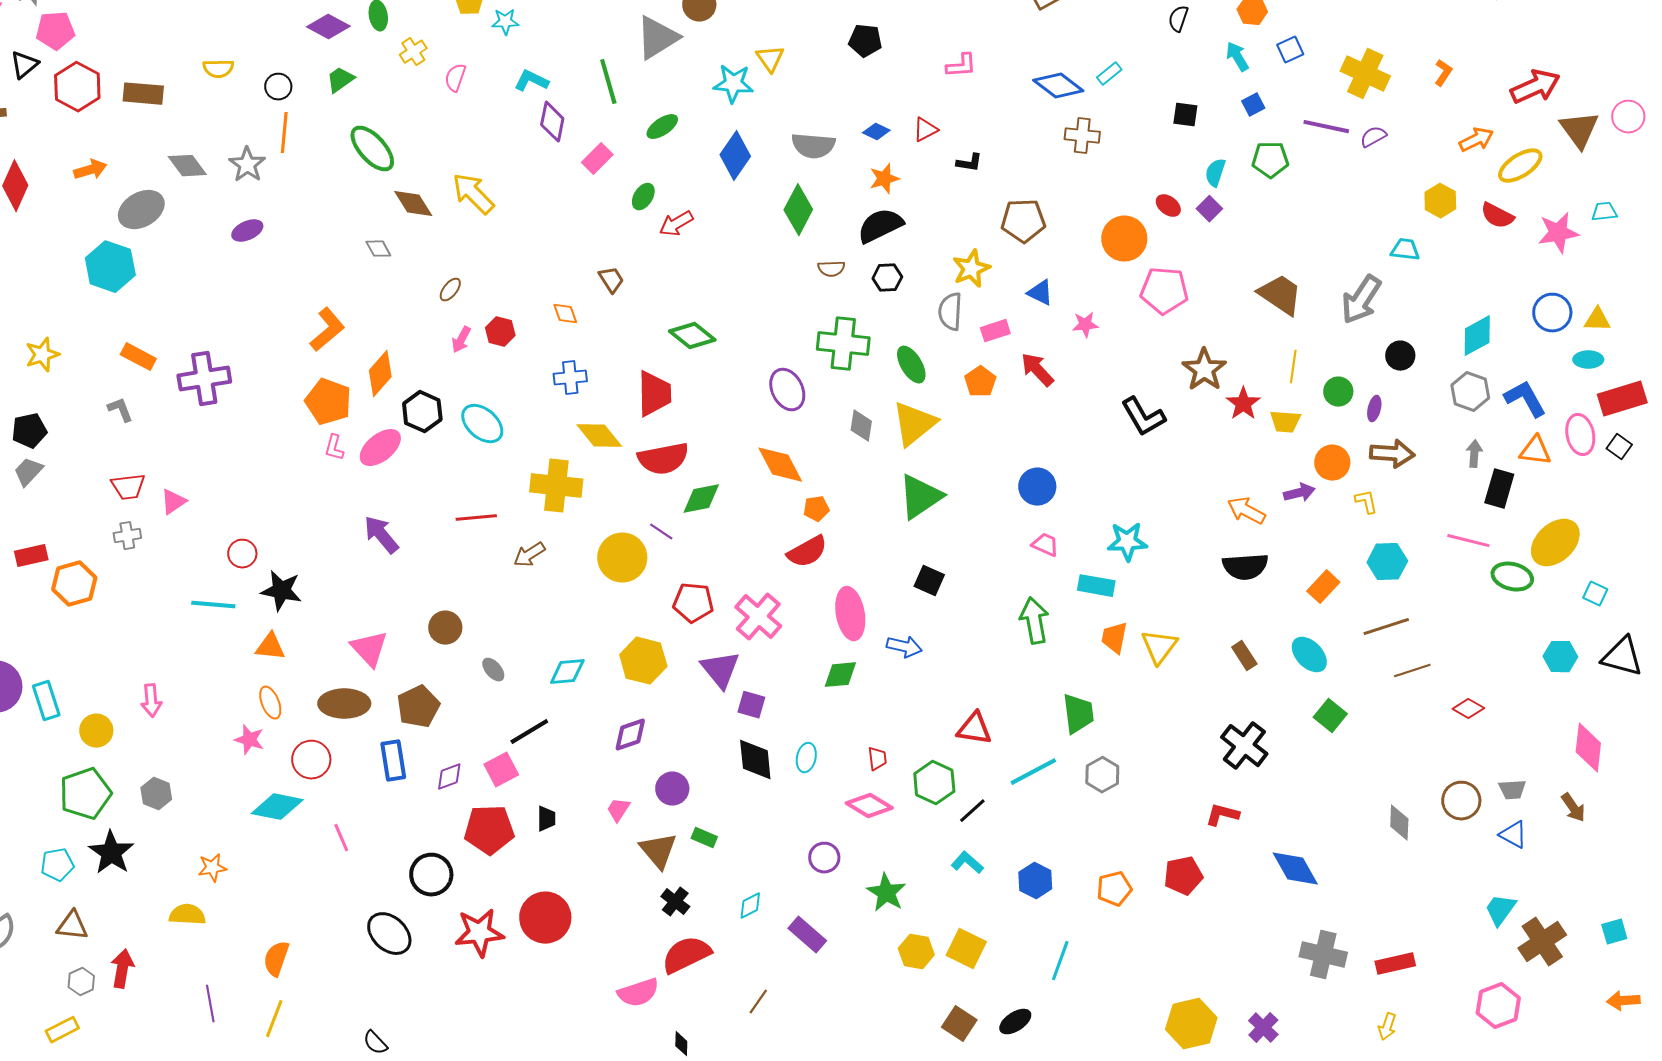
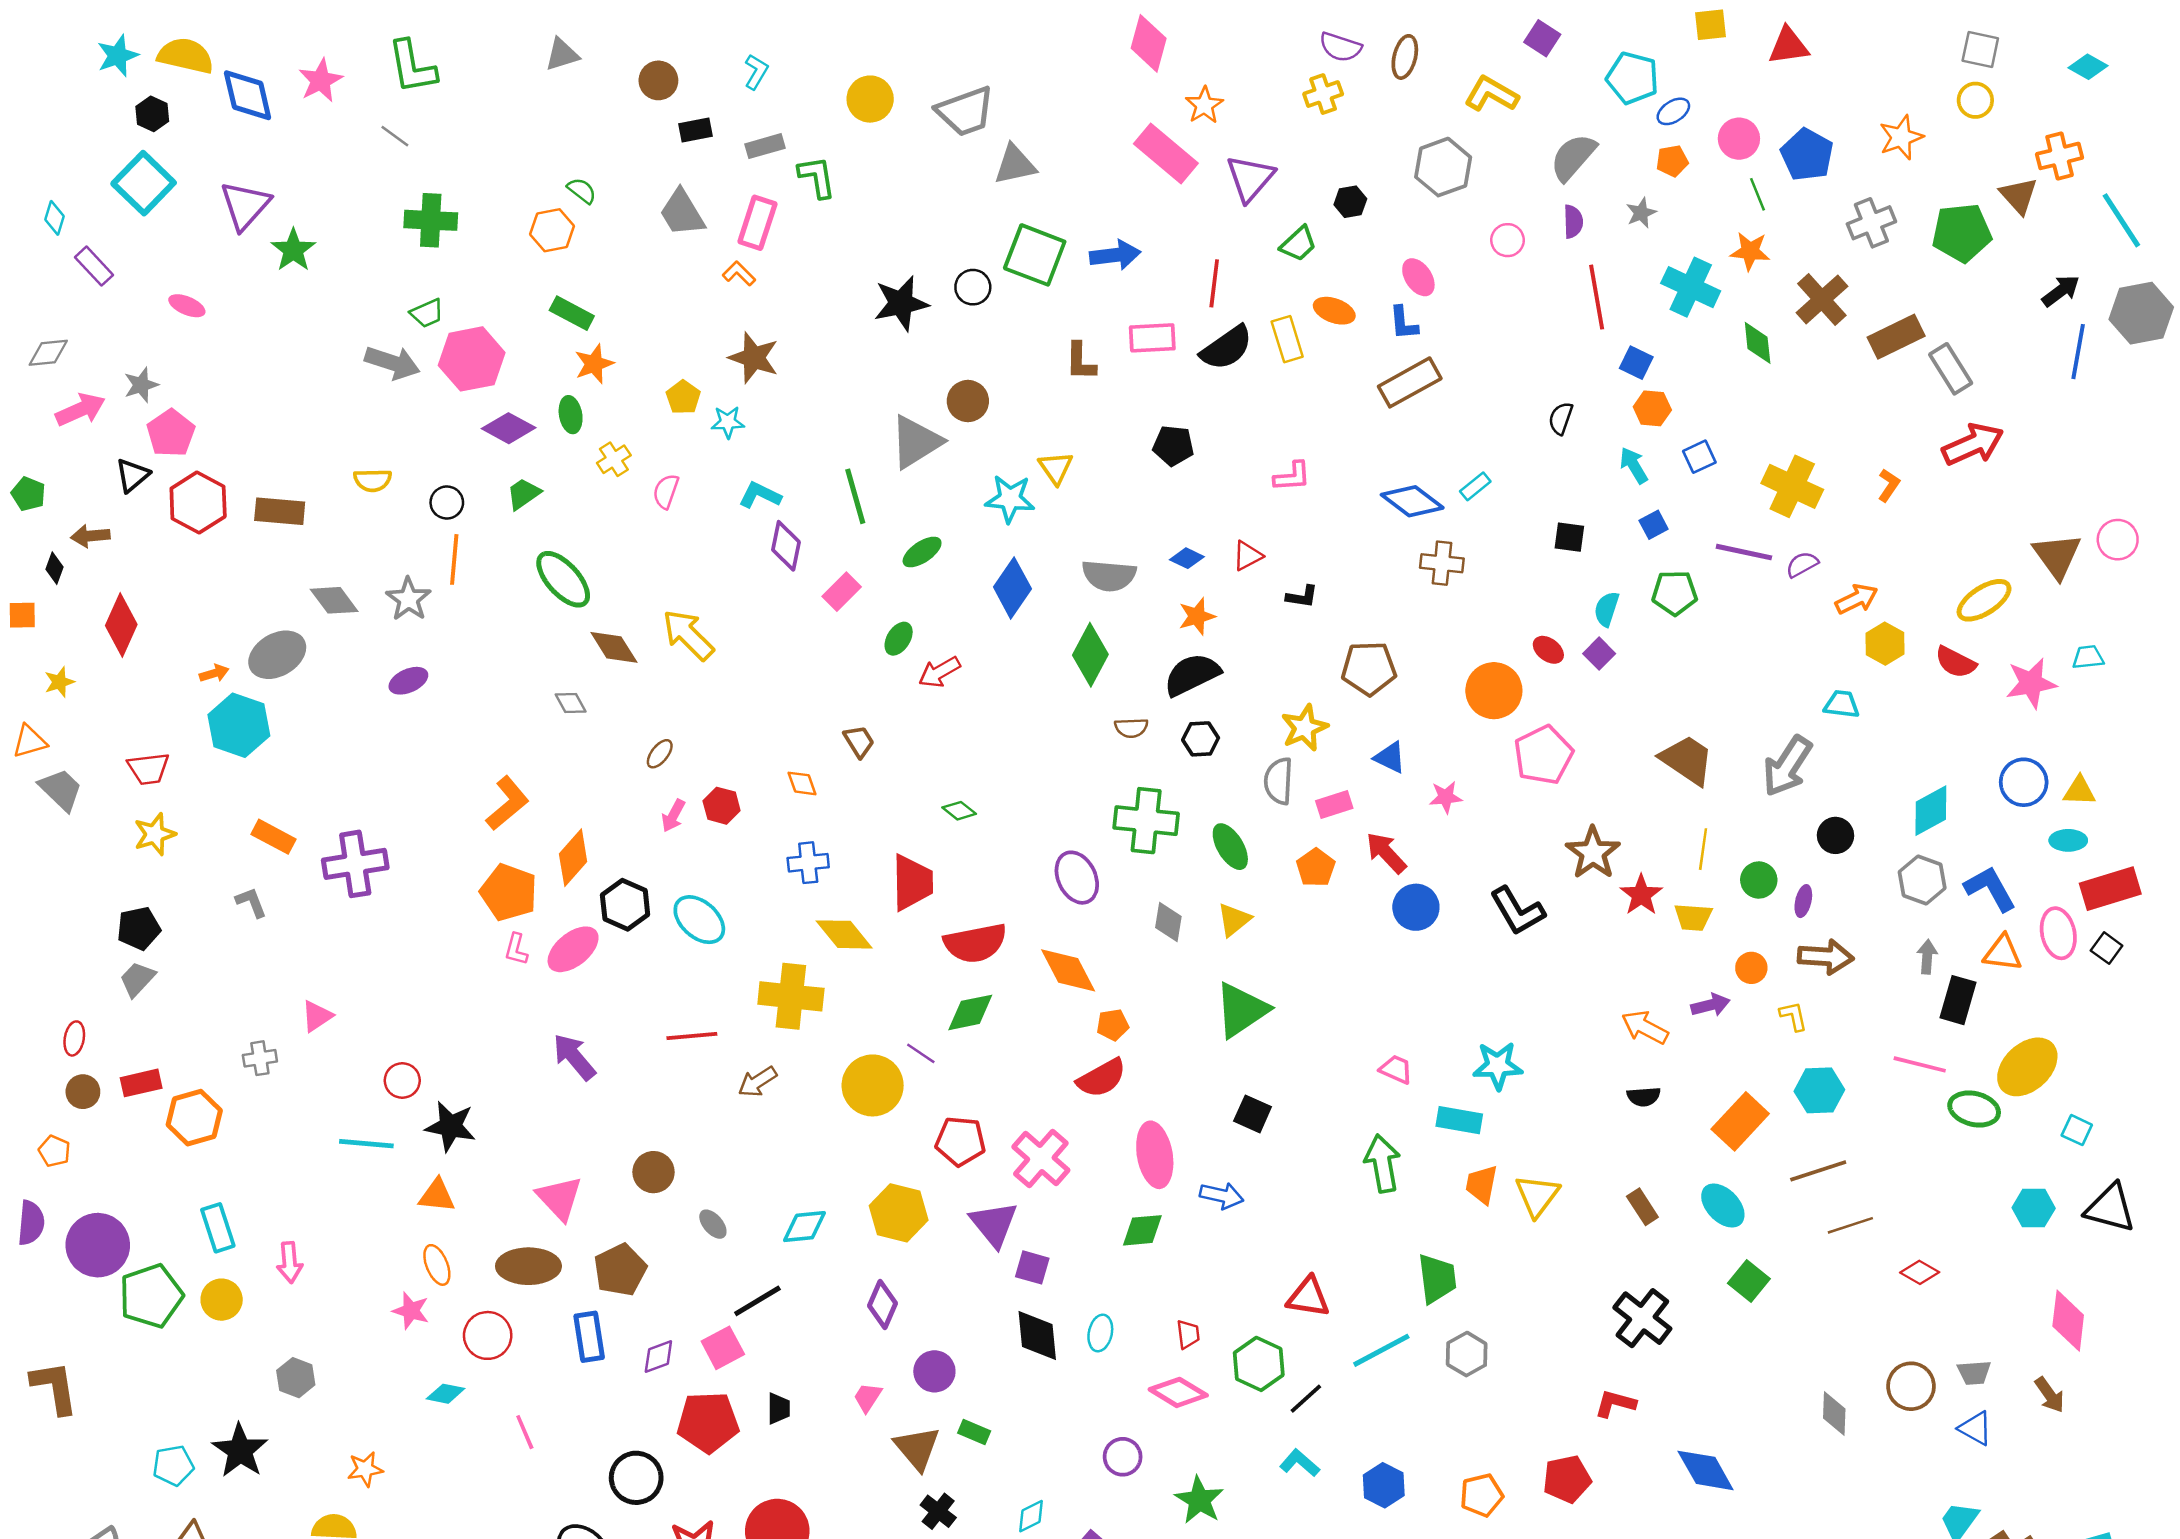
pink pentagon: (55, 31) -> (171, 433), turned -30
red arrow: (1535, 87) -> (1973, 444), moved
orange arrow: (1476, 140) -> (1857, 599), moved
orange arrow: (90, 170) -> (214, 673), moved, size x0.7
pink pentagon: (1164, 291) -> (1543, 755), turned -30
green diamond: (692, 336) -> (959, 811), size x0.6
yellow triangle: (914, 424) -> (1234, 920), size x0.6
red semicircle: (663, 459) -> (975, 943), moved
orange circle: (1332, 463) -> (1751, 968), size x0.7
red trapezoid: (128, 487) -> (149, 769), moved
blue circle: (1037, 487) -> (1416, 907), moved
black semicircle: (1245, 567) -> (1644, 1097), size x0.6
orange rectangle: (1323, 587) -> (1740, 1121), size x1.4
cyan rectangle: (46, 701) -> (218, 1228), moved
purple diamond: (630, 735) -> (882, 1305), turned -48
green pentagon: (85, 794) -> (151, 1296), moved
cyan diamond: (277, 807) -> (446, 1394), size x0.6

